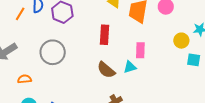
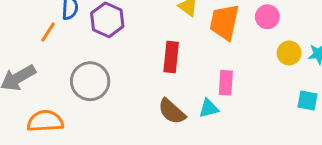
orange line: (20, 14) -> (48, 32), moved
yellow circle: (181, 41) -> (289, 53), moved
orange semicircle: (25, 79) -> (45, 121), size x1.6

